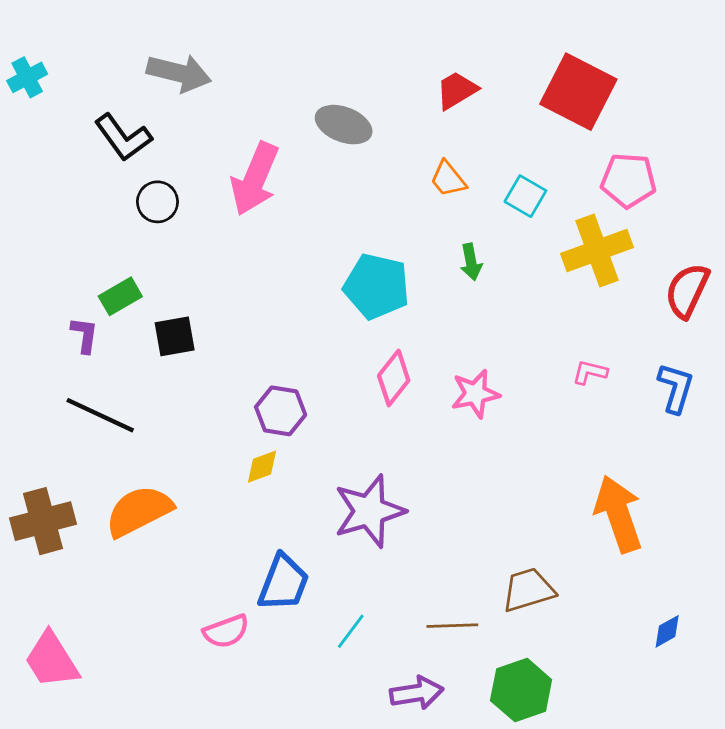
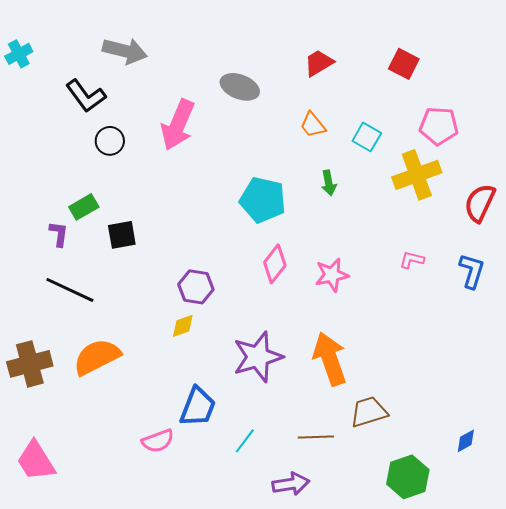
red square: (578, 92) -> (404, 64), size x0.6
orange arrow: (618, 514) -> (330, 359), moved
green hexagon: (521, 690) -> (408, 477), moved

